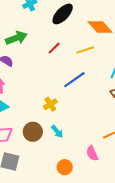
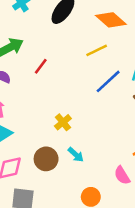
red line: (54, 48) -> (41, 66), moved
blue line: (74, 80) -> (108, 81), moved

